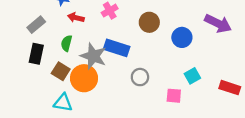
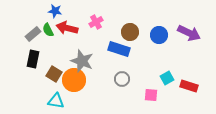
red arrow: (76, 18) -> (67, 28), size x1.5
blue circle: (182, 37) -> (159, 35), moved
green semicircle: (67, 43) -> (48, 30), moved, turned -40
blue rectangle: (117, 48) -> (119, 49), moved
red rectangle: (230, 88) -> (189, 86), moved

